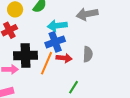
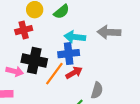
gray semicircle: (88, 54) -> (97, 90), moved
red arrow: (64, 58) -> (74, 73), turned -49

